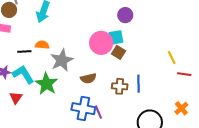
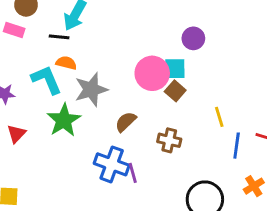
black line: (24, 51) -> (59, 37), moved
yellow line: (172, 58) -> (219, 117), moved
cyan L-shape: (23, 74) -> (47, 80), moved
brown semicircle: (88, 78) -> (126, 122), turned 140
blue line: (139, 84) -> (237, 146), moved

